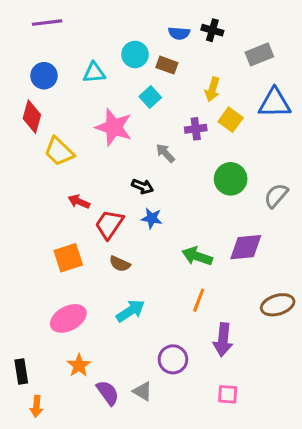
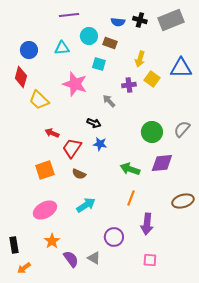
purple line: (47, 23) -> (69, 15), moved
gray rectangle: (259, 54) -> (171, 20), moved, size x1.4
cyan square: (150, 97) -> (99, 64), turned -32
green circle: (231, 179) -> (152, 132), moved
orange arrow: (36, 406) -> (24, 268), turned 48

